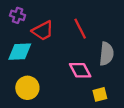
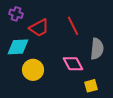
yellow circle: (27, 88) -> (33, 70), moved

